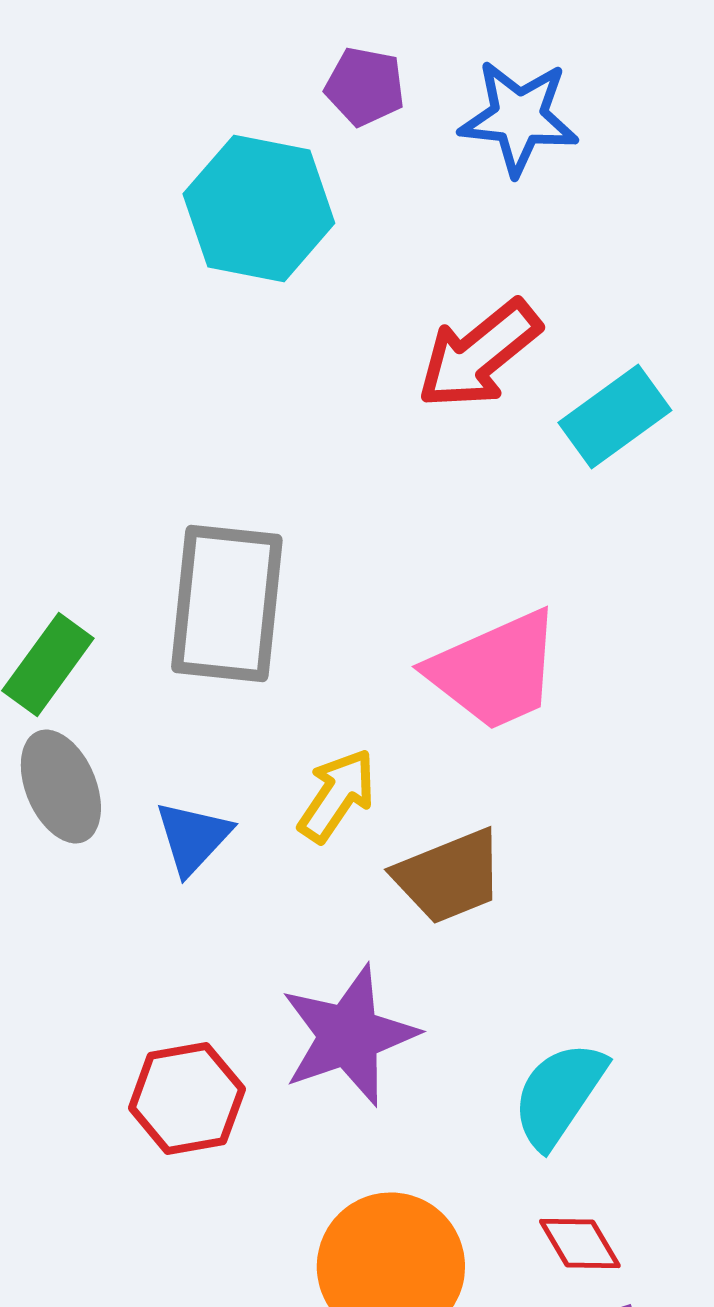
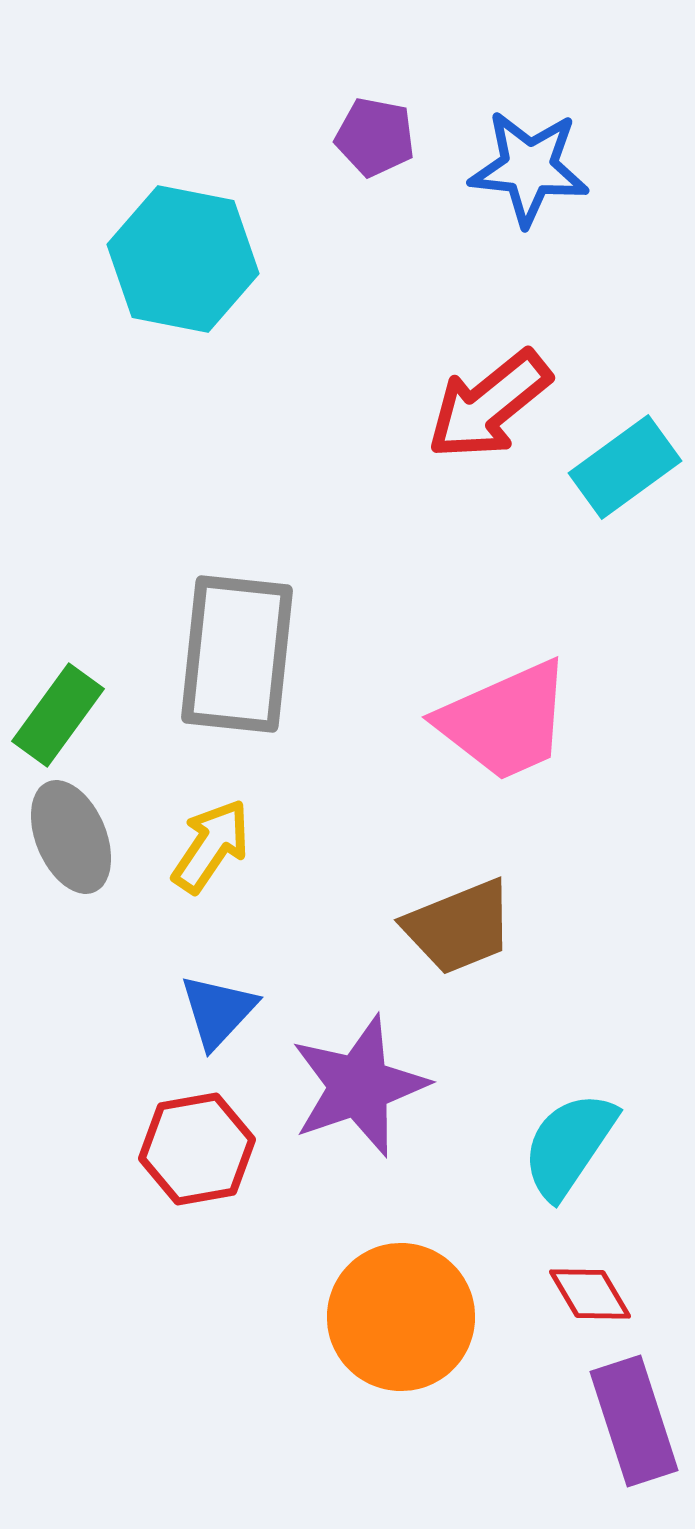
cyan hexagon: (259, 208) -> (183, 259), moved
yellow arrow: (337, 796) -> (211, 846), moved
blue triangle: (193, 838) -> (218, 1011), moved

